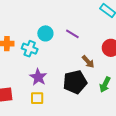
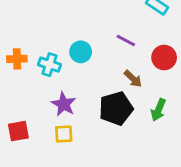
cyan circle: (45, 33) -> (81, 52), moved
purple line: (72, 34) -> (126, 41), moved

